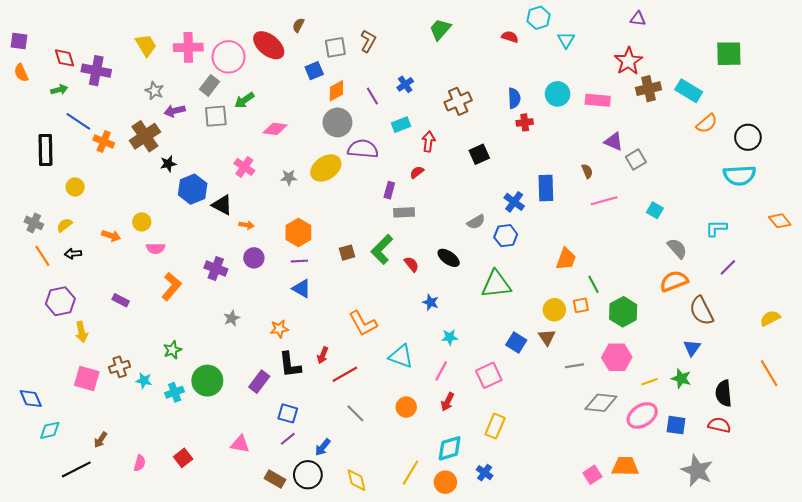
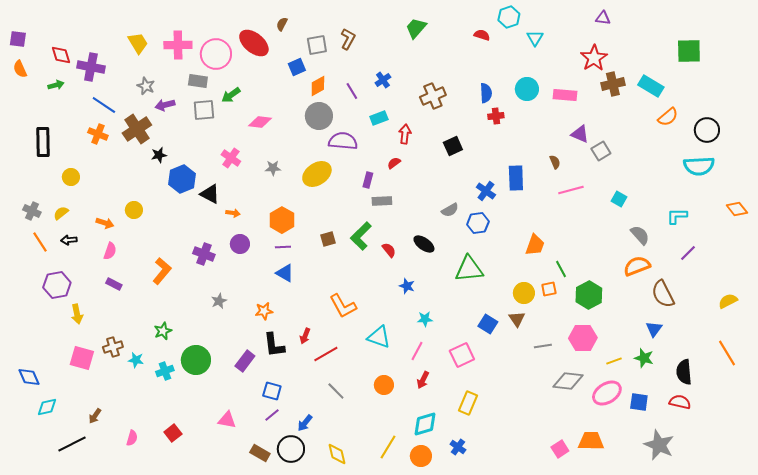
gray rectangle: (209, 85) -> (198, 81), turned 60
blue line: (78, 121) -> (104, 105), moved
yellow ellipse: (326, 168) -> (317, 174), moved
pink semicircle: (156, 248) -> (110, 251), moved, turned -72

